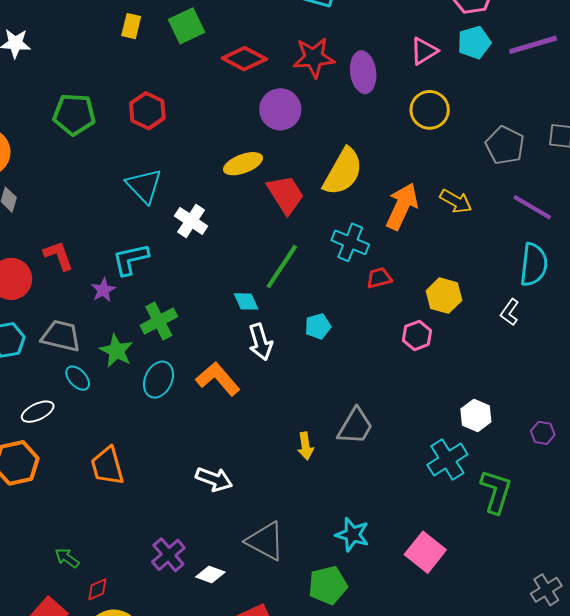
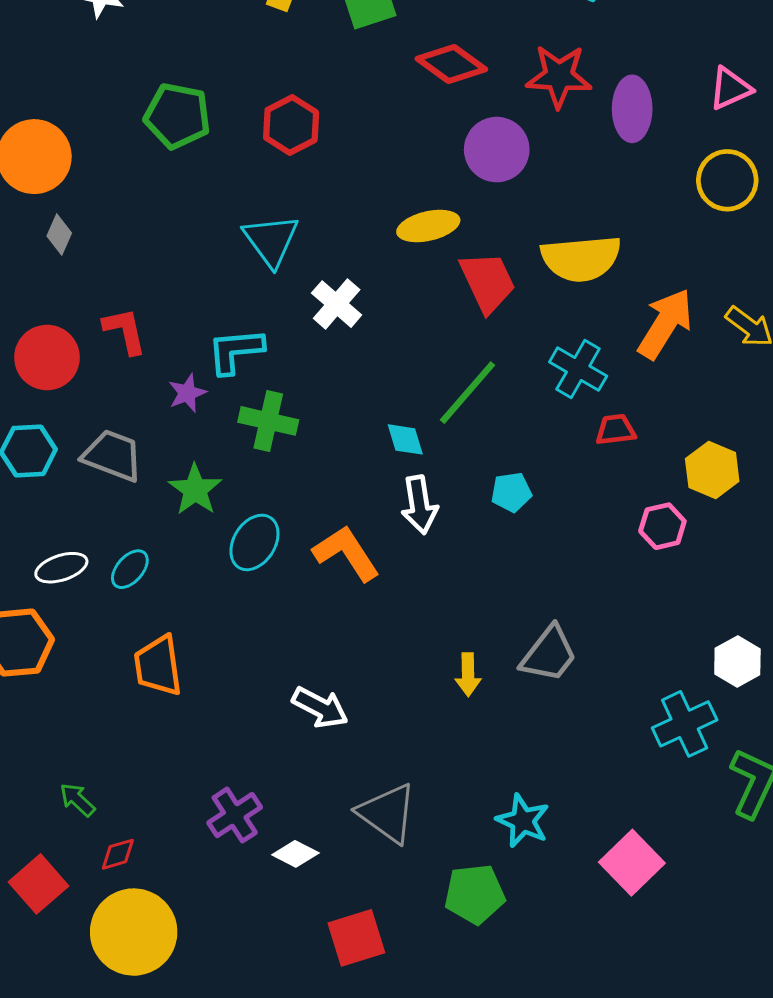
yellow semicircle: (343, 172) -> (581, 258), turned 48
green cross: (159, 321) -> (268, 421), moved, turned 33
cyan ellipse: (78, 378) -> (130, 569), moved, turned 76

